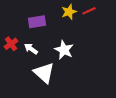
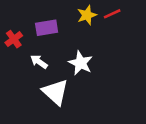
red cross: (11, 44) -> (14, 39), moved

